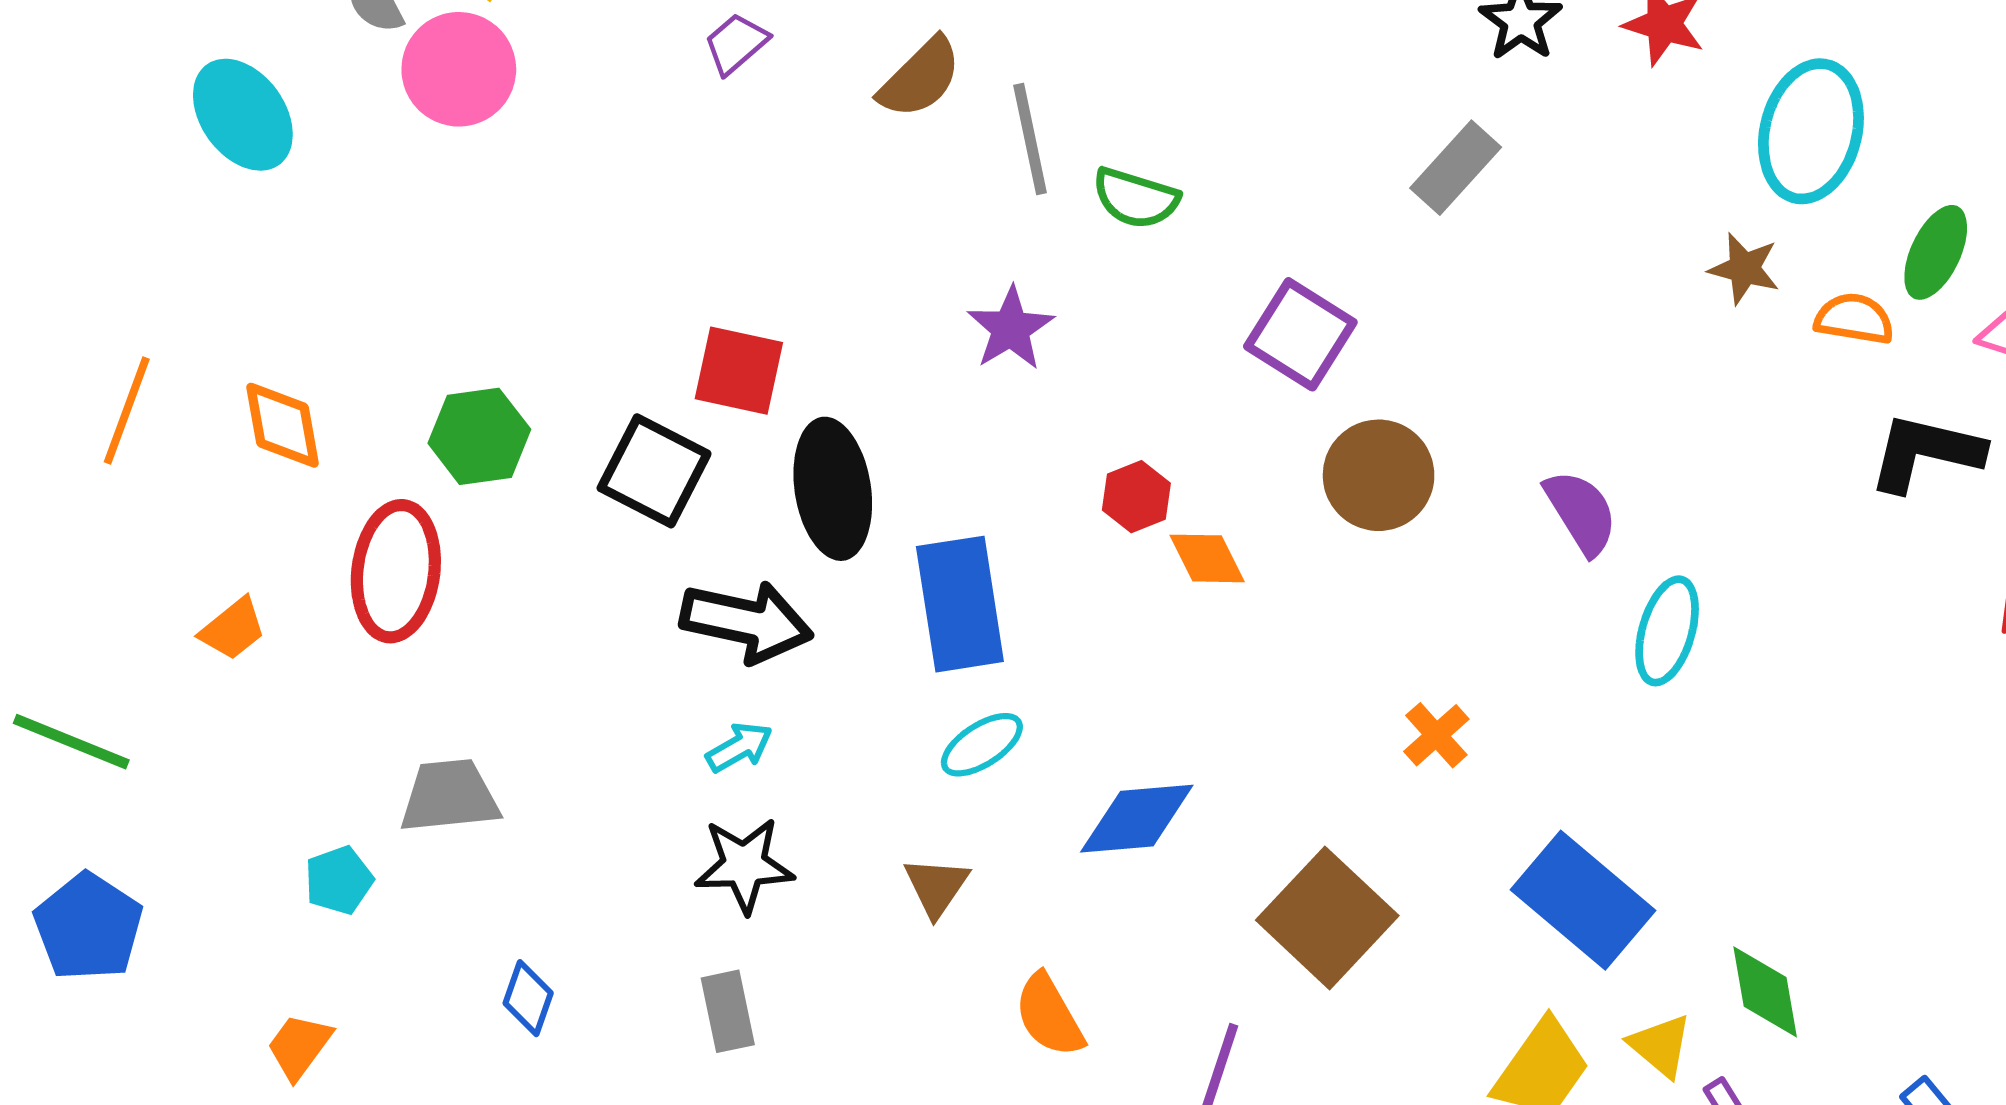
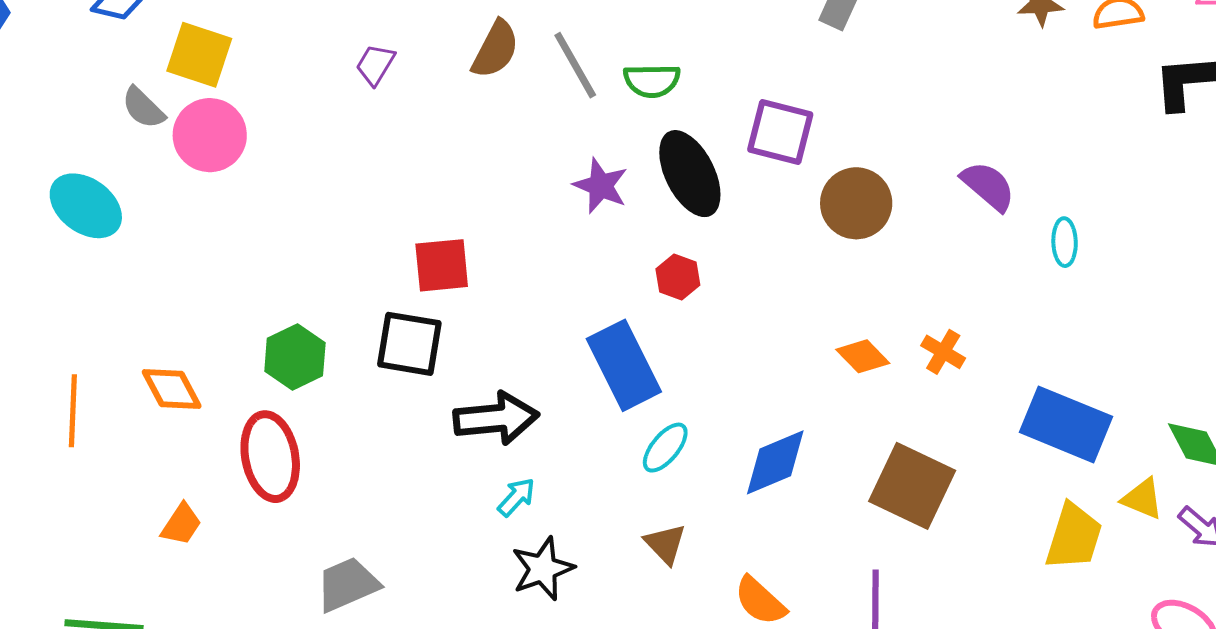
black ellipse: (833, 489) -> (690, 174), moved
red hexagon: (1136, 497) -> (678, 277), moved
orange diamond: (1207, 558) -> (863, 356), moved
cyan ellipse: (1667, 631) -> (1065, 242), size x0.7

